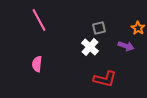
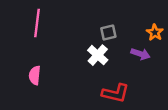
pink line: (39, 20) -> (37, 23), turned 35

